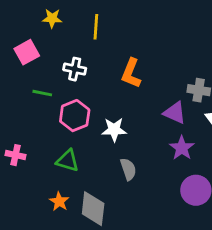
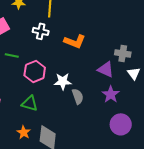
white cross: (75, 69) -> (41, 31), moved
orange L-shape: (131, 73) -> (75, 41), turned -90
gray semicircle: (128, 169) -> (78, 96), moved

